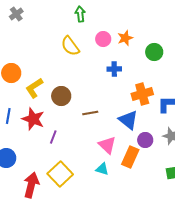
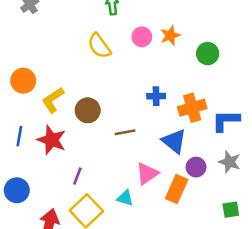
blue cross: (114, 69) -> (156, 96), moved
purple line: (53, 137) -> (77, 176), moved
pink triangle: (107, 145) -> (147, 174), turned 42
cyan triangle: (102, 169) -> (125, 198), moved

